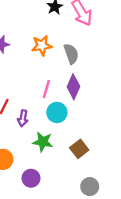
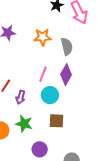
green star: (43, 142) -> (24, 124), moved
brown square: (79, 149) -> (56, 121), moved, turned 35
purple circle: (31, 178) -> (40, 149), moved

